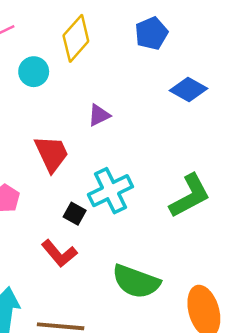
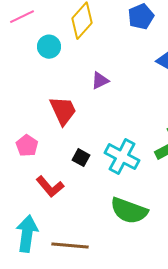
cyan cross: (110, 191) -> (122, 157), moved, turned -36
red L-shape: (59, 253) -> (50, 187), moved

